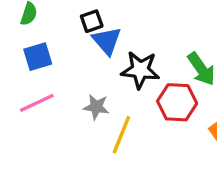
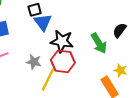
red hexagon: (177, 102) -> (63, 61), moved

